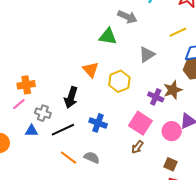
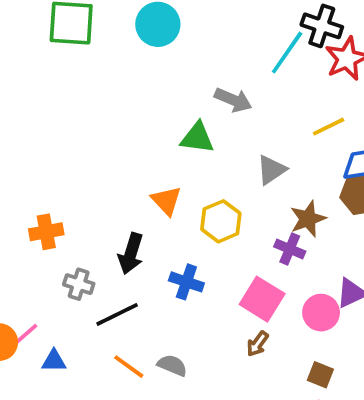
brown star: (173, 90) -> (308, 219), moved
pink line: (19, 104) -> (26, 334), moved
blue cross: (98, 123) -> (186, 282), moved
blue triangle: (32, 131) -> (54, 361), moved

